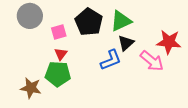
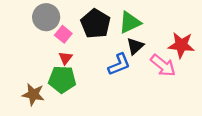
gray circle: (30, 16) -> (46, 17), moved
pink square: (59, 32) -> (63, 34), turned -35

